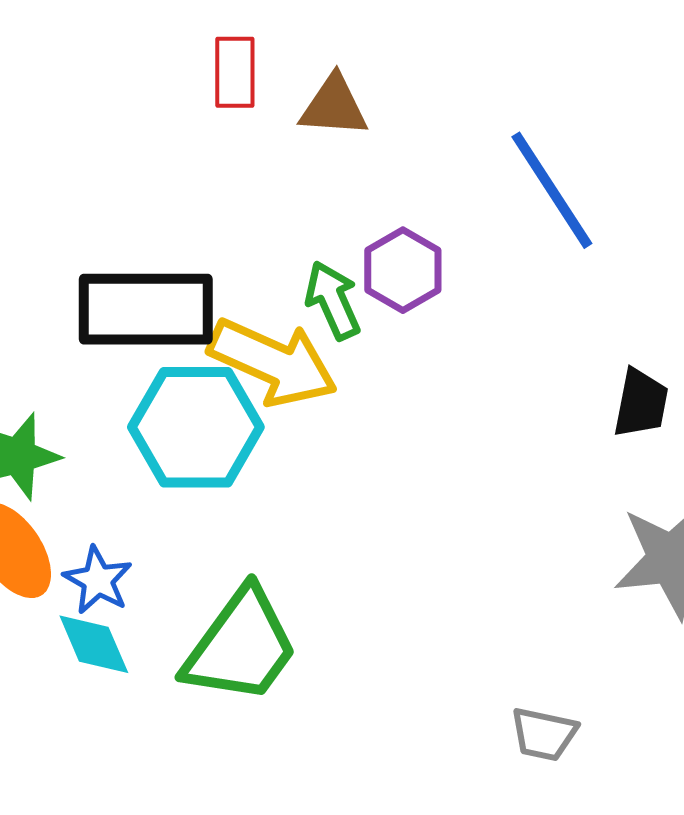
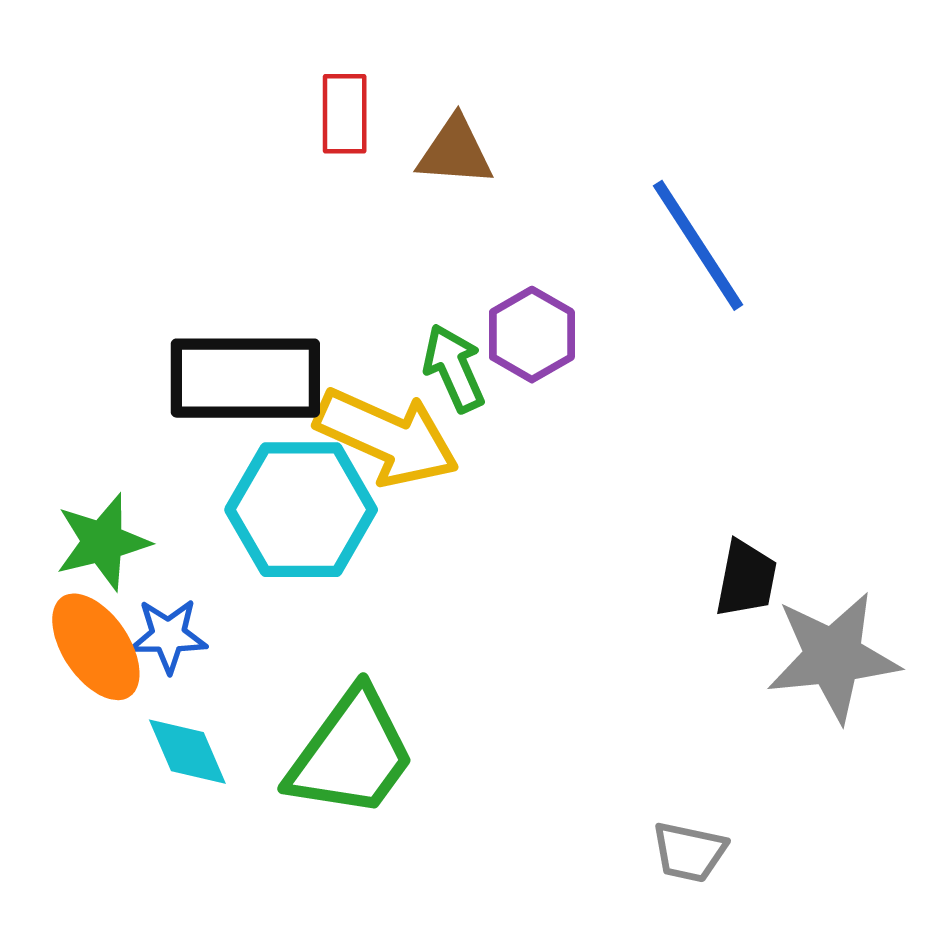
black trapezoid: (641, 403) -> (746, 579), moved
blue star: (98, 580) -> (168, 636), moved, turned -30

